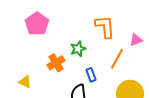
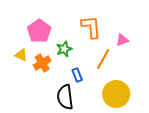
pink pentagon: (37, 24) -> (39, 31), moved
yellow triangle: (25, 82) -> (21, 55), moved

